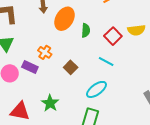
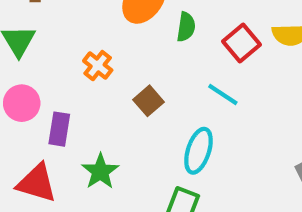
purple rectangle: (30, 67) -> (59, 129), moved, turned 70
cyan ellipse: (96, 89) -> (198, 151), turned -40

